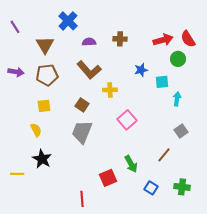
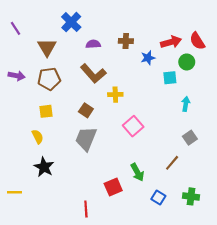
blue star: (141, 70) -> (148, 58), moved
cyan square: (162, 82) -> (170, 78), moved
yellow line: (17, 174) -> (14, 192), moved

